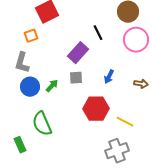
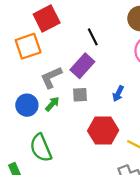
black line: (98, 33) -> (93, 37), moved
orange square: (31, 36) -> (28, 46), size x1.6
gray L-shape: (22, 63) -> (51, 77), moved, turned 50

